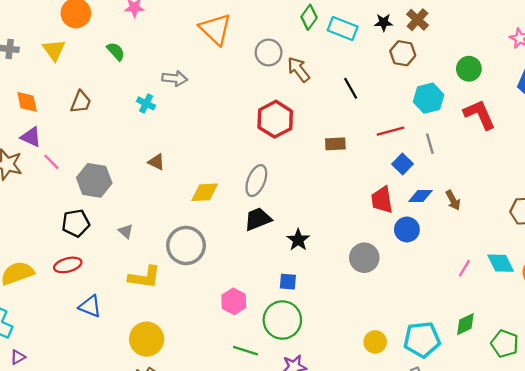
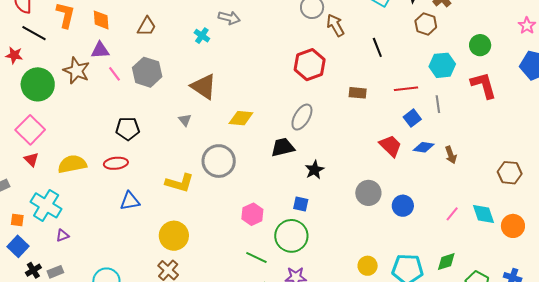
purple triangle: (31, 137) -> (100, 50), turned -36
brown triangle: (156, 162) -> (204, 87), size x1.8
gray hexagon: (94, 180) -> (147, 72), moved
gray ellipse: (256, 181) -> (302, 117), moved
red trapezoid: (382, 200) -> (390, 146), turned 135
blue circle: (407, 229) -> (403, 206), moved
gray triangle: (126, 231) -> (185, 120), moved
blue triangle: (90, 306) -> (130, 201), turned -40

